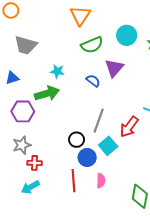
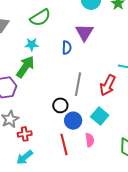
green semicircle: (92, 45) -> (40, 18), moved
blue semicircle: (93, 81) -> (67, 48), turned 64
green arrow: (47, 93) -> (25, 67), turned -30
cyan square: (108, 146) -> (100, 116), moved

